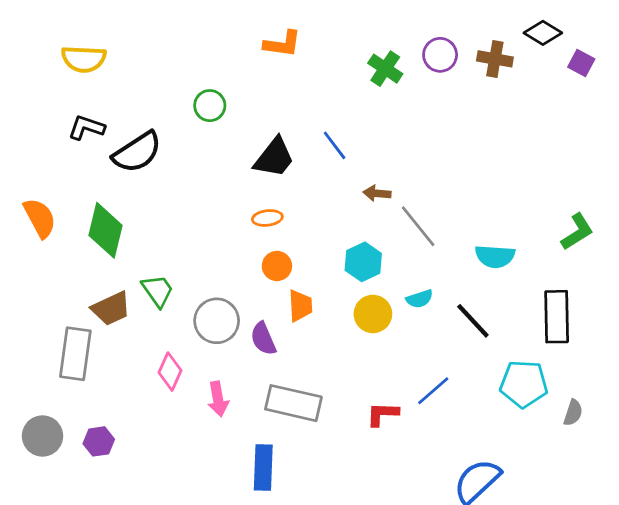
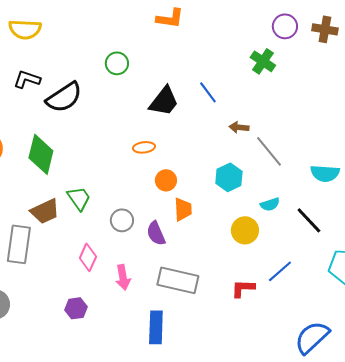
green cross: (385, 69) -> (263, 61), moved
orange ellipse: (267, 218) -> (144, 147), moved
yellow circle: (373, 314) -> (245, 230), moved
gray circle: (217, 321) -> (122, 220), size x0.7
purple hexagon: (99, 441) -> (76, 308), moved

